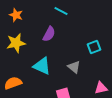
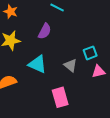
cyan square: (94, 47) -> (90, 53), moved
pink triangle: (101, 88) -> (98, 72), moved

